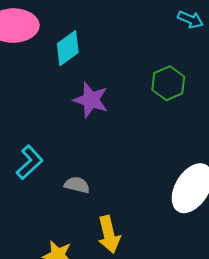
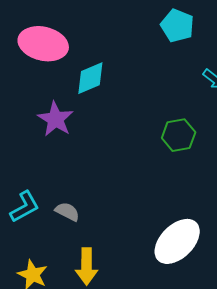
purple star: (91, 100) -> (56, 119), moved
cyan L-shape: (30, 162) -> (25, 207), moved

